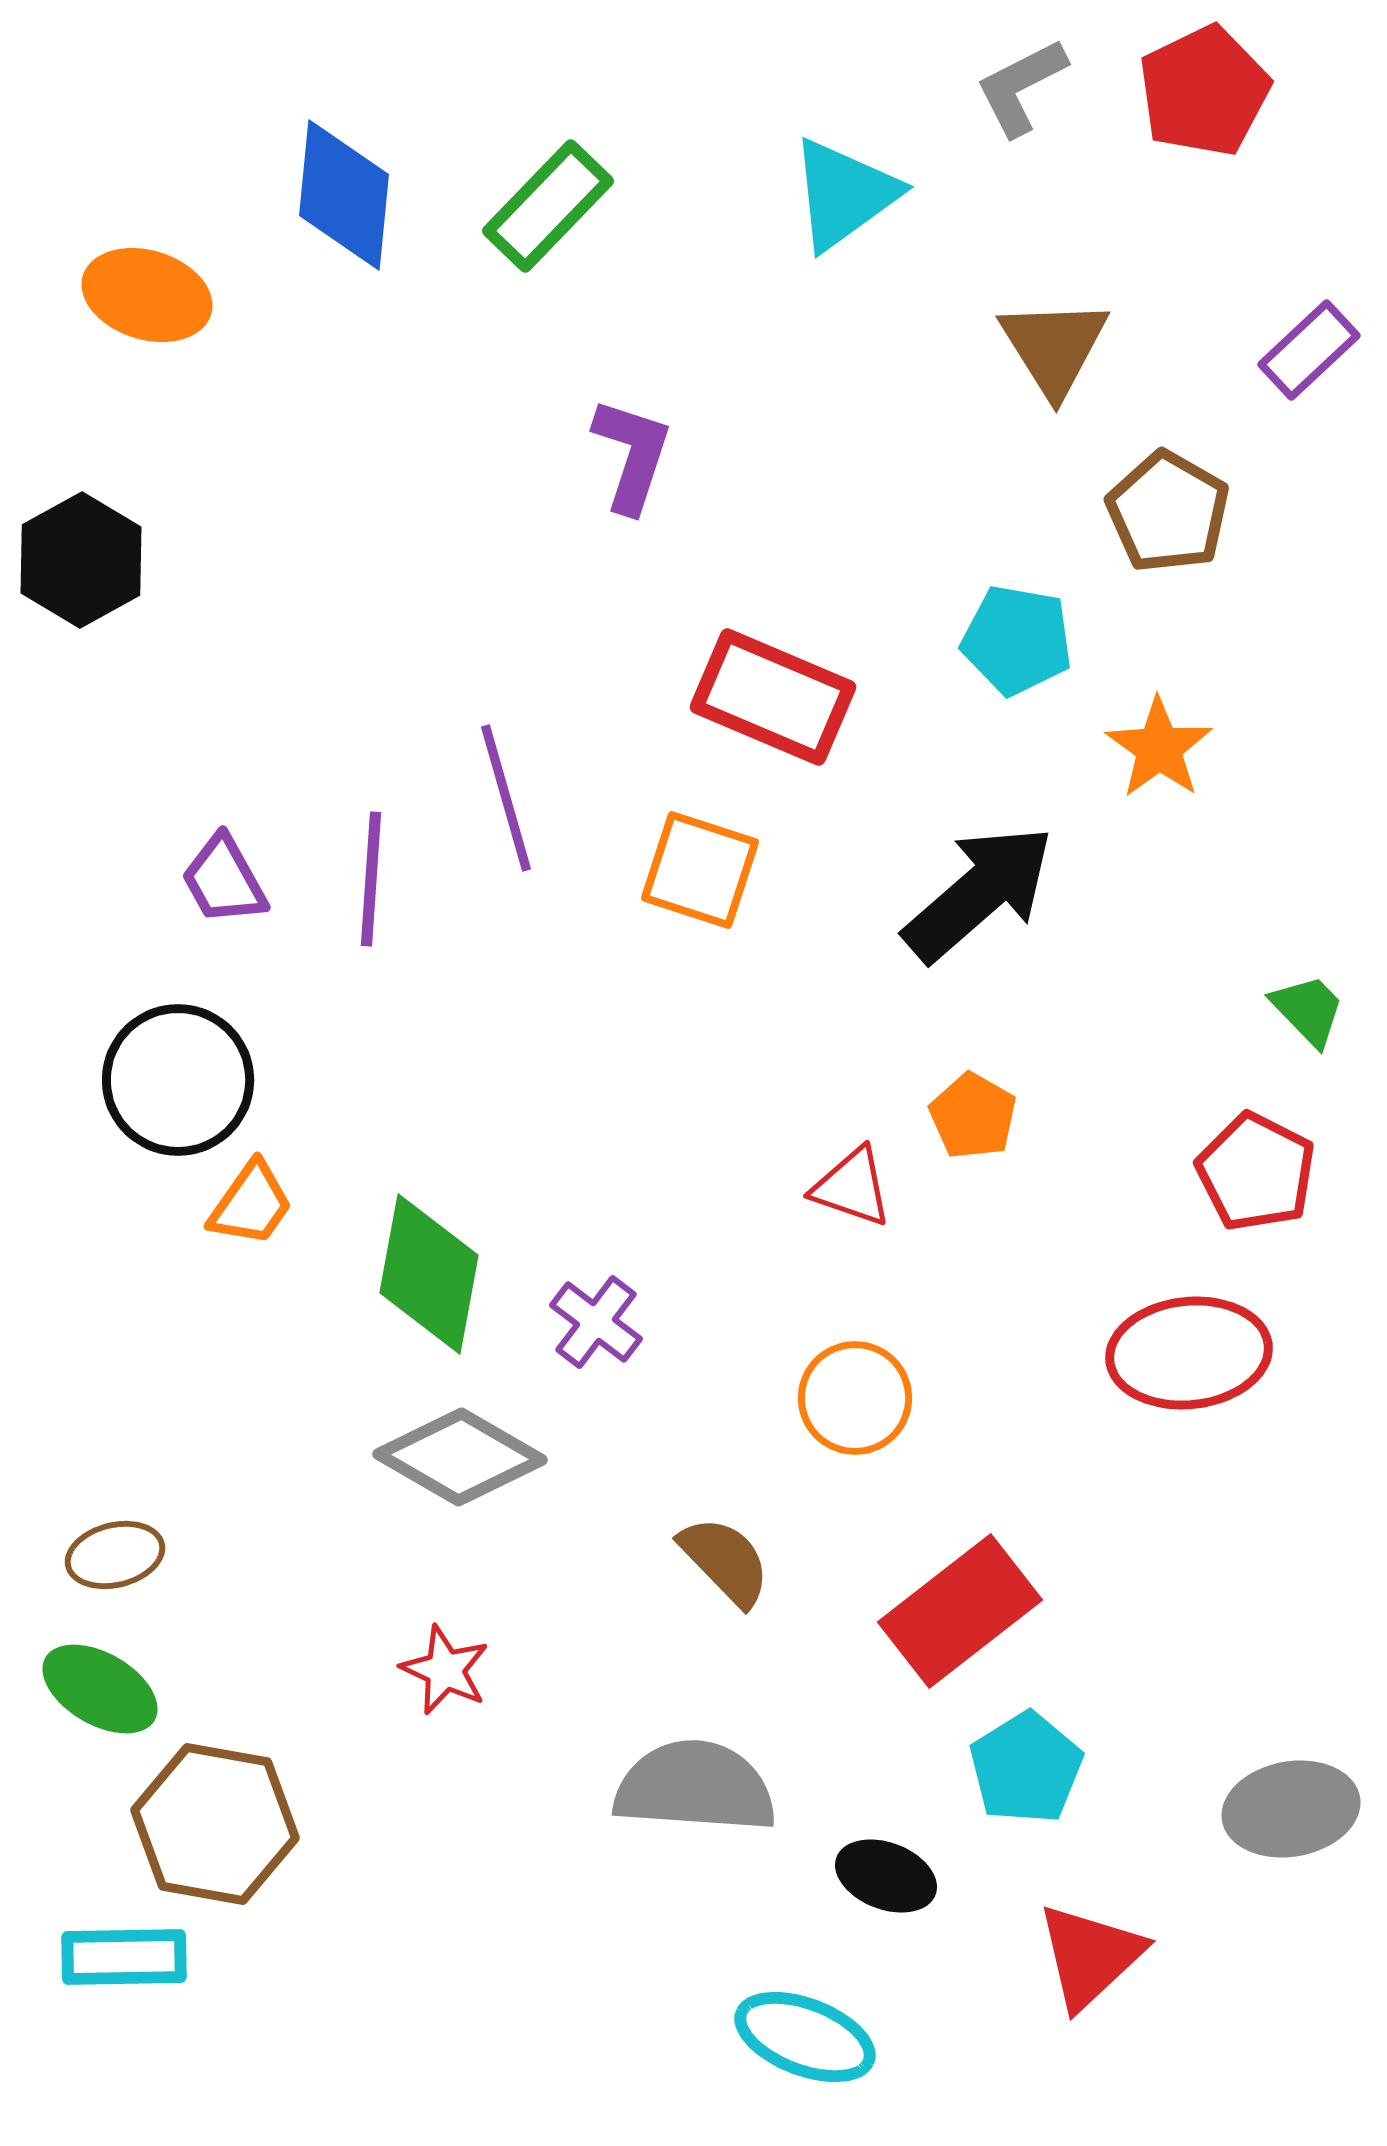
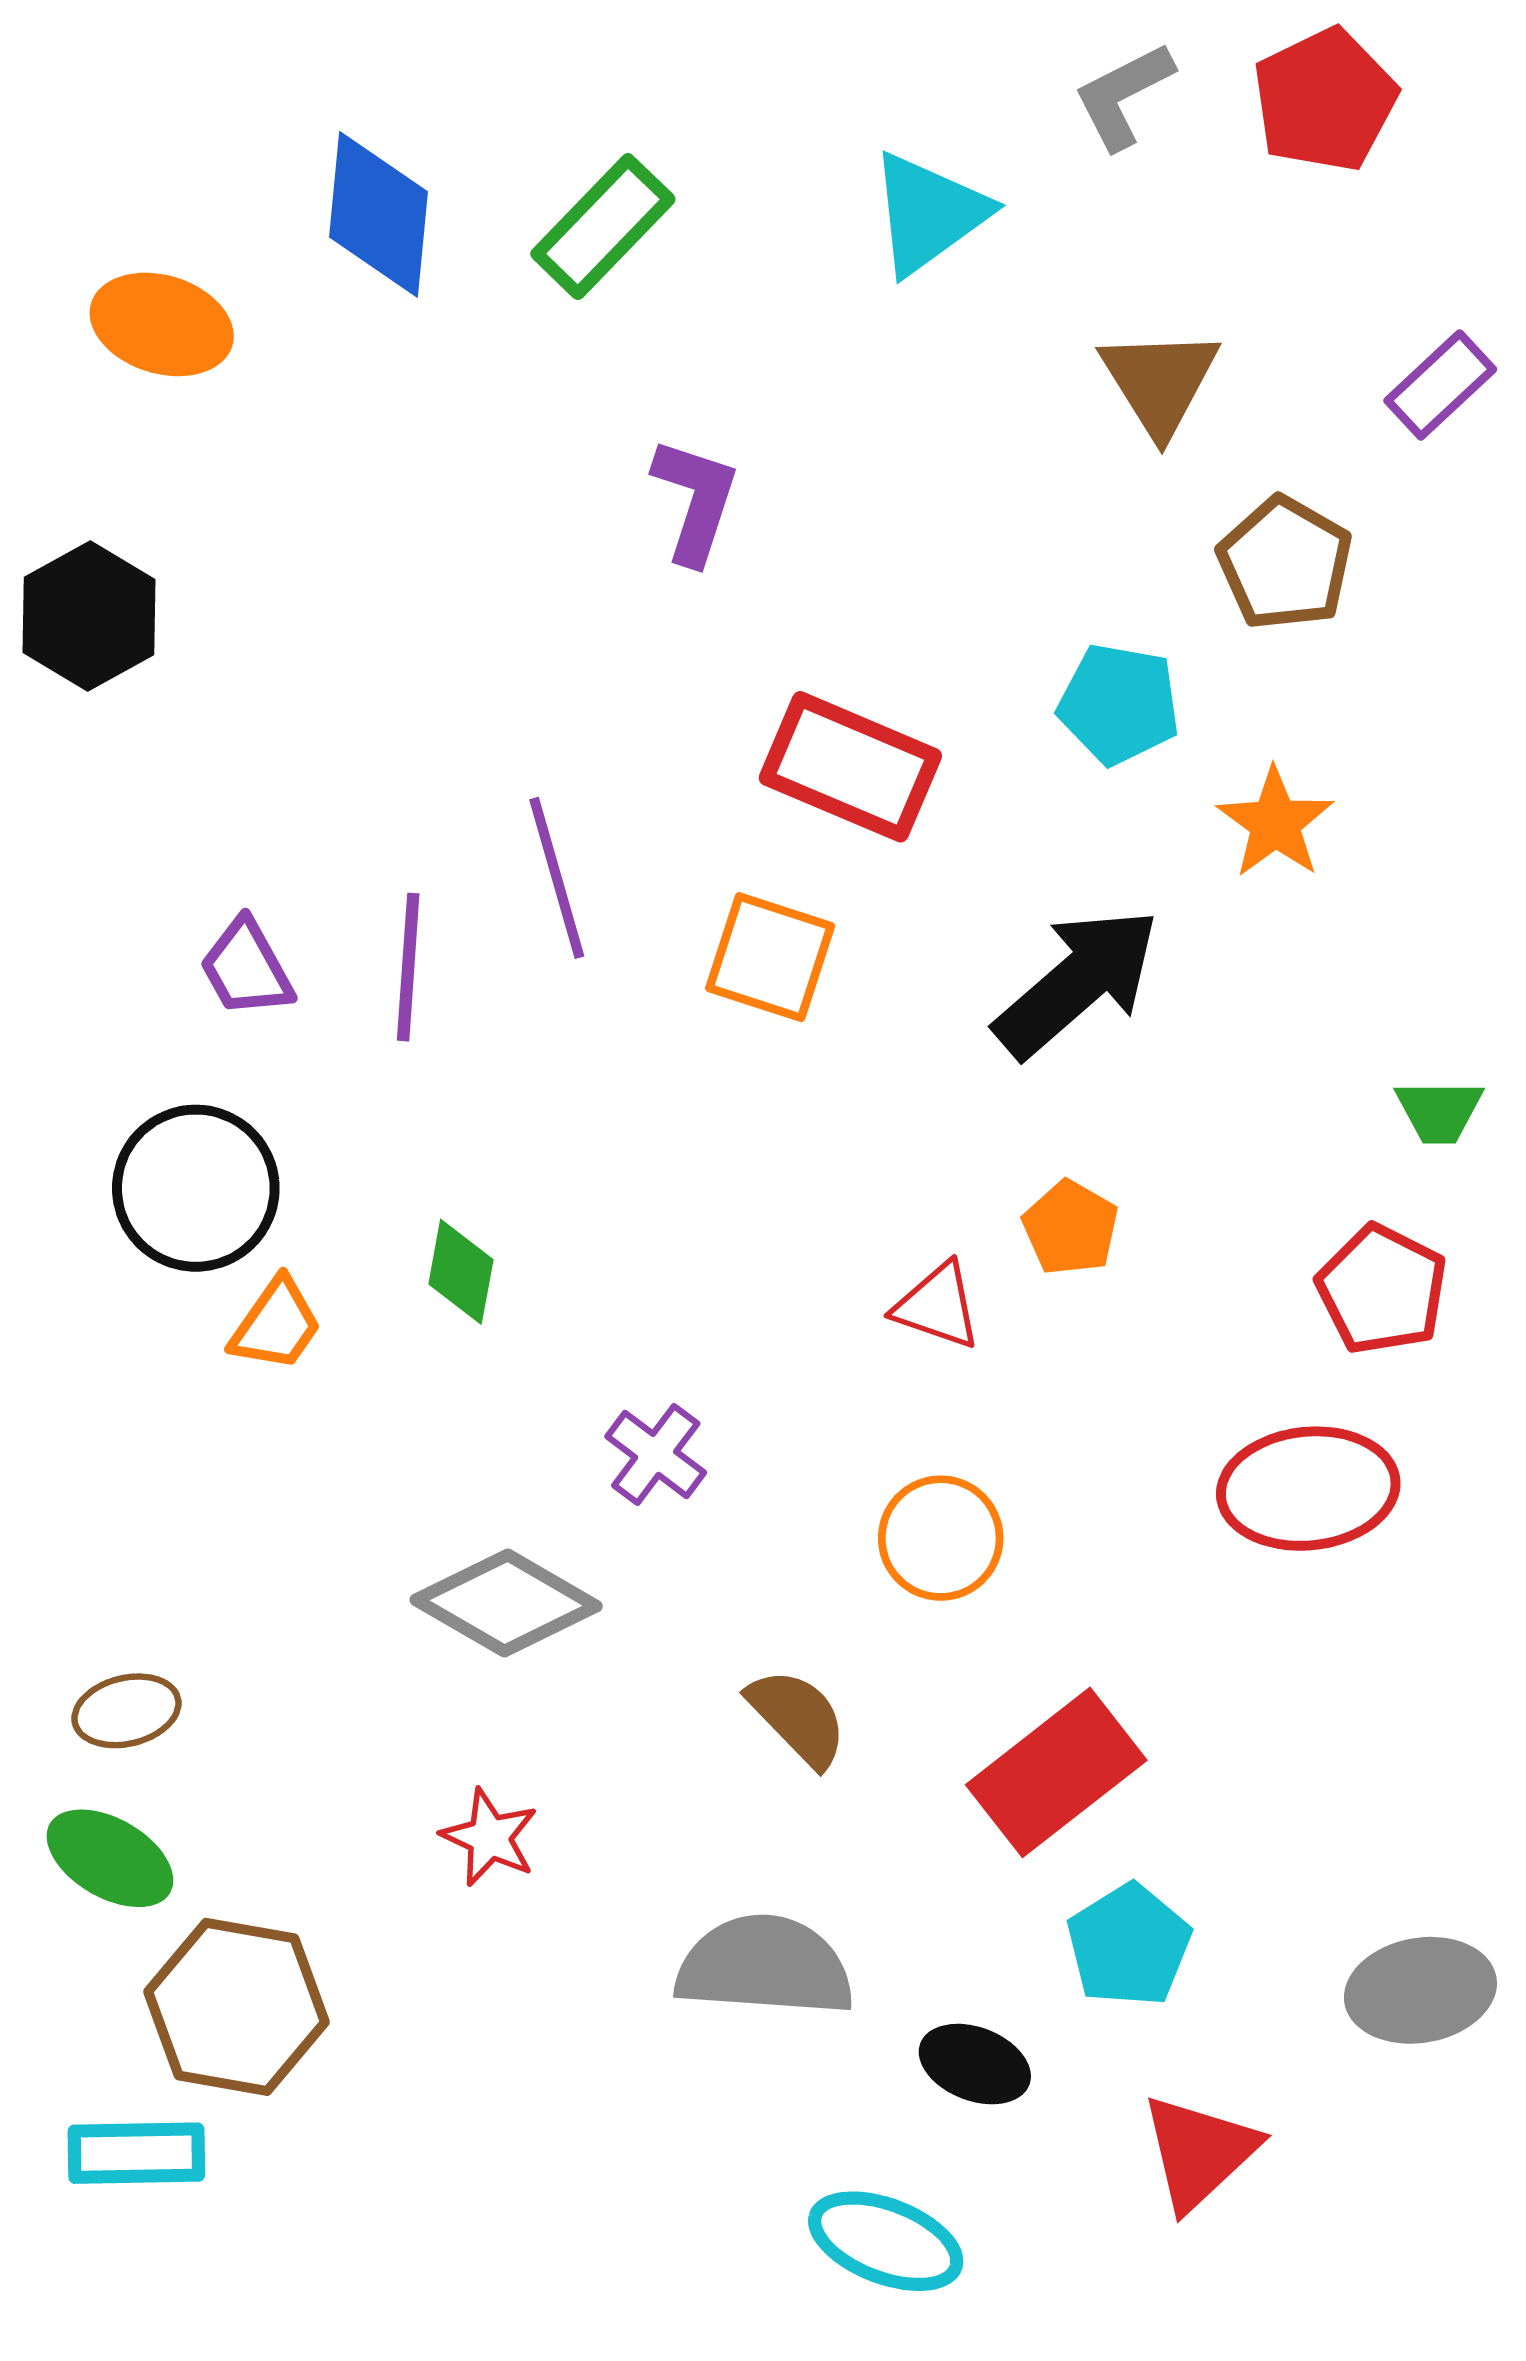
green trapezoid: (1308, 1010) -> (1439, 1111), turned 134
green diamond: (429, 1274) -> (461, 1272), moved, size x0.6

